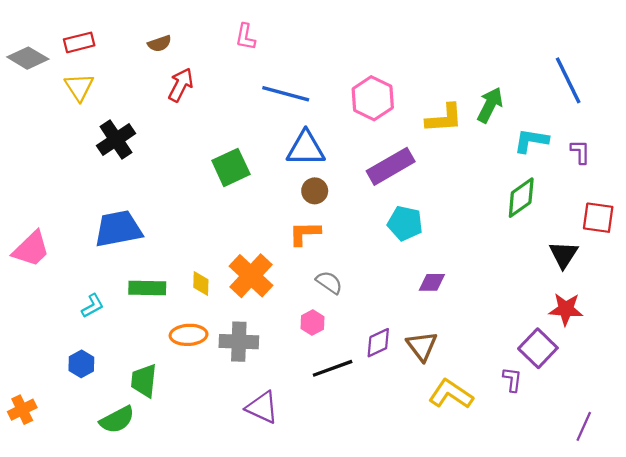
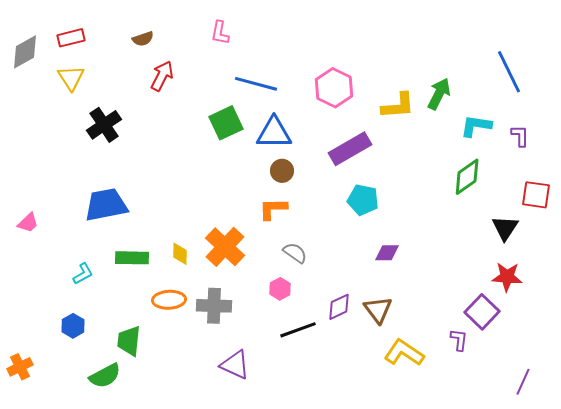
gray diamond: (28, 58) -> (25, 52), turned -60
green square: (231, 167) -> (226, 123), moved
pink trapezoid: (31, 249) -> (28, 223), size x0.6

